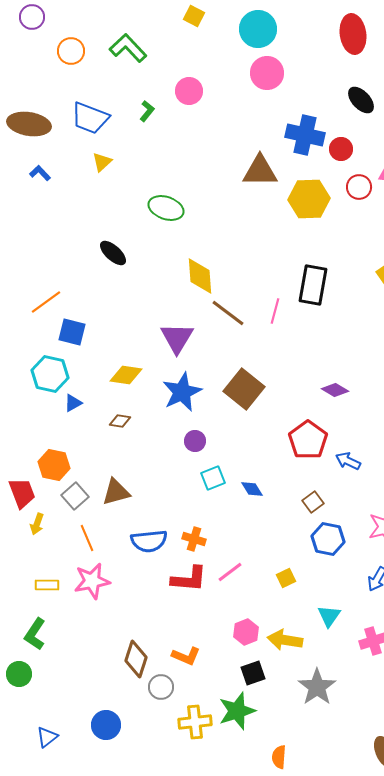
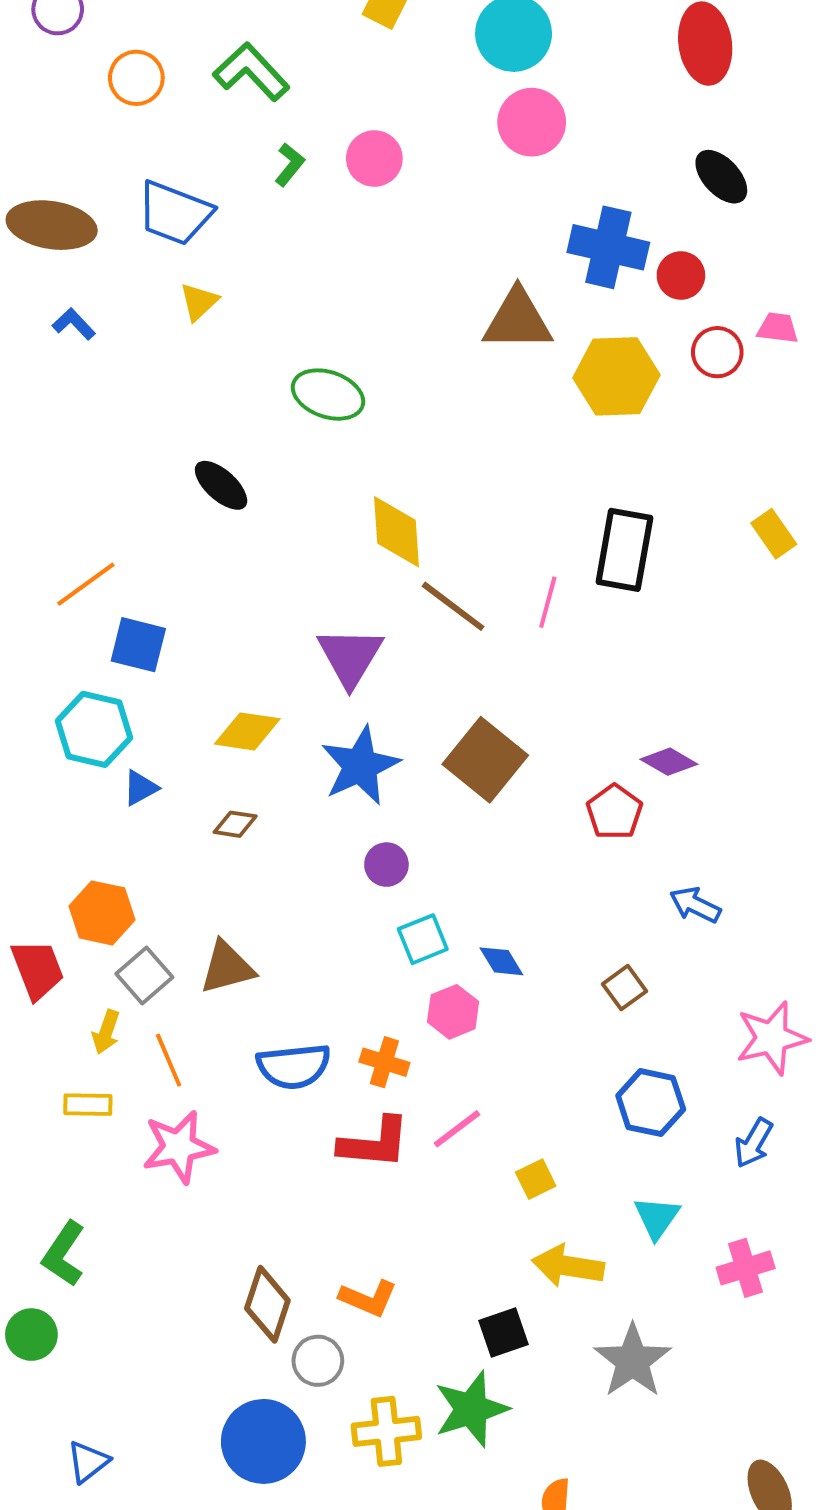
green L-shape: (147, 111) -> (290, 165), moved
red pentagon: (308, 440) -> (614, 812), moved, size x0.7
yellow arrow: (37, 524) -> (106, 1032), moved
blue hexagon: (328, 539) -> (651, 1103), moved
yellow square: (286, 578) -> (536, 1179), moved
yellow rectangle: (47, 585) -> (88, 1105), moved
pink hexagon: (246, 632) -> (453, 1012), moved
blue circle: (106, 725) -> (263, 1441), moved, size x1.4

